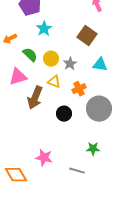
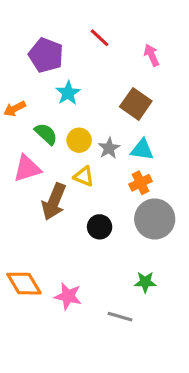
cyan triangle: (100, 65) -> (142, 150), moved
orange cross: (79, 89) -> (141, 183), moved
orange diamond: (16, 175) -> (24, 284), moved

